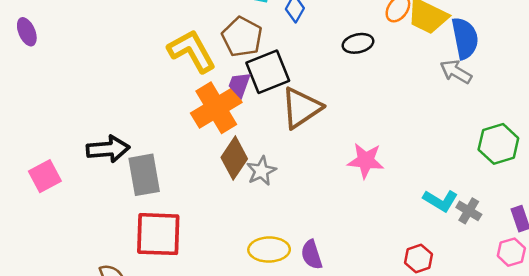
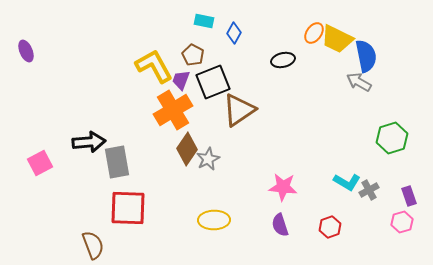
brown pentagon: (242, 37) -> (193, 55), size x0.7
purple trapezoid: (239, 85) -> (181, 80), moved
pink star: (366, 161) -> (283, 187), moved
gray cross: (469, 211) -> (369, 190), turned 30
purple semicircle: (312, 255) -> (280, 225), moved

